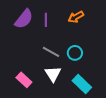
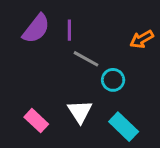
orange arrow: (76, 17) -> (142, 39), moved
gray line: (51, 52) -> (86, 59), moved

